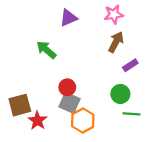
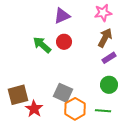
purple rectangle: (130, 65) -> (109, 58), moved
red circle: (67, 87) -> (64, 42), moved
green line: (131, 114) -> (103, 111), moved

